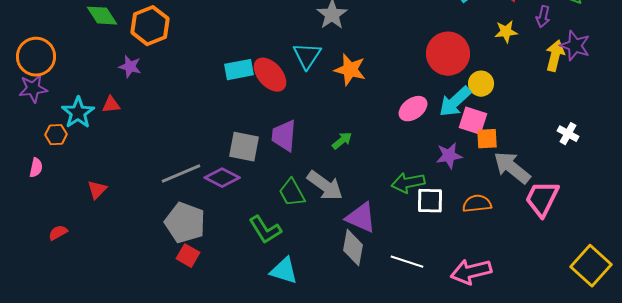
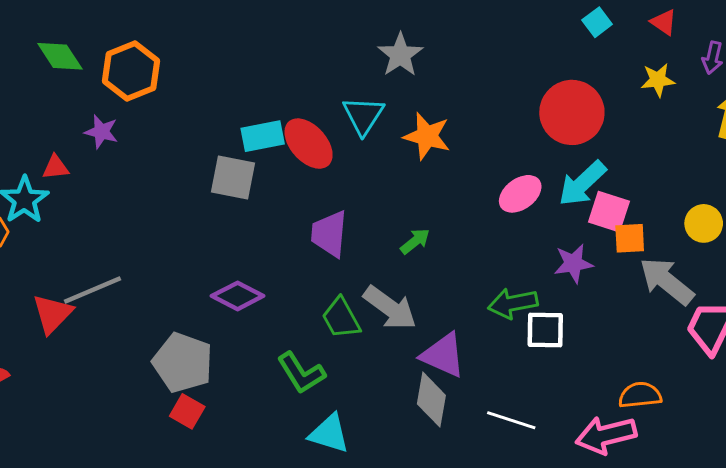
yellow circle: (481, 84) -> (704, 223), moved
red triangle: (111, 105) -> (55, 167), moved
gray square: (244, 147) -> (233, 178), moved
gray line: (181, 174) -> (92, 290), moved
red triangle: (97, 190) -> (53, 314), size x1.4
orange semicircle: (477, 204) -> (640, 395), moved

